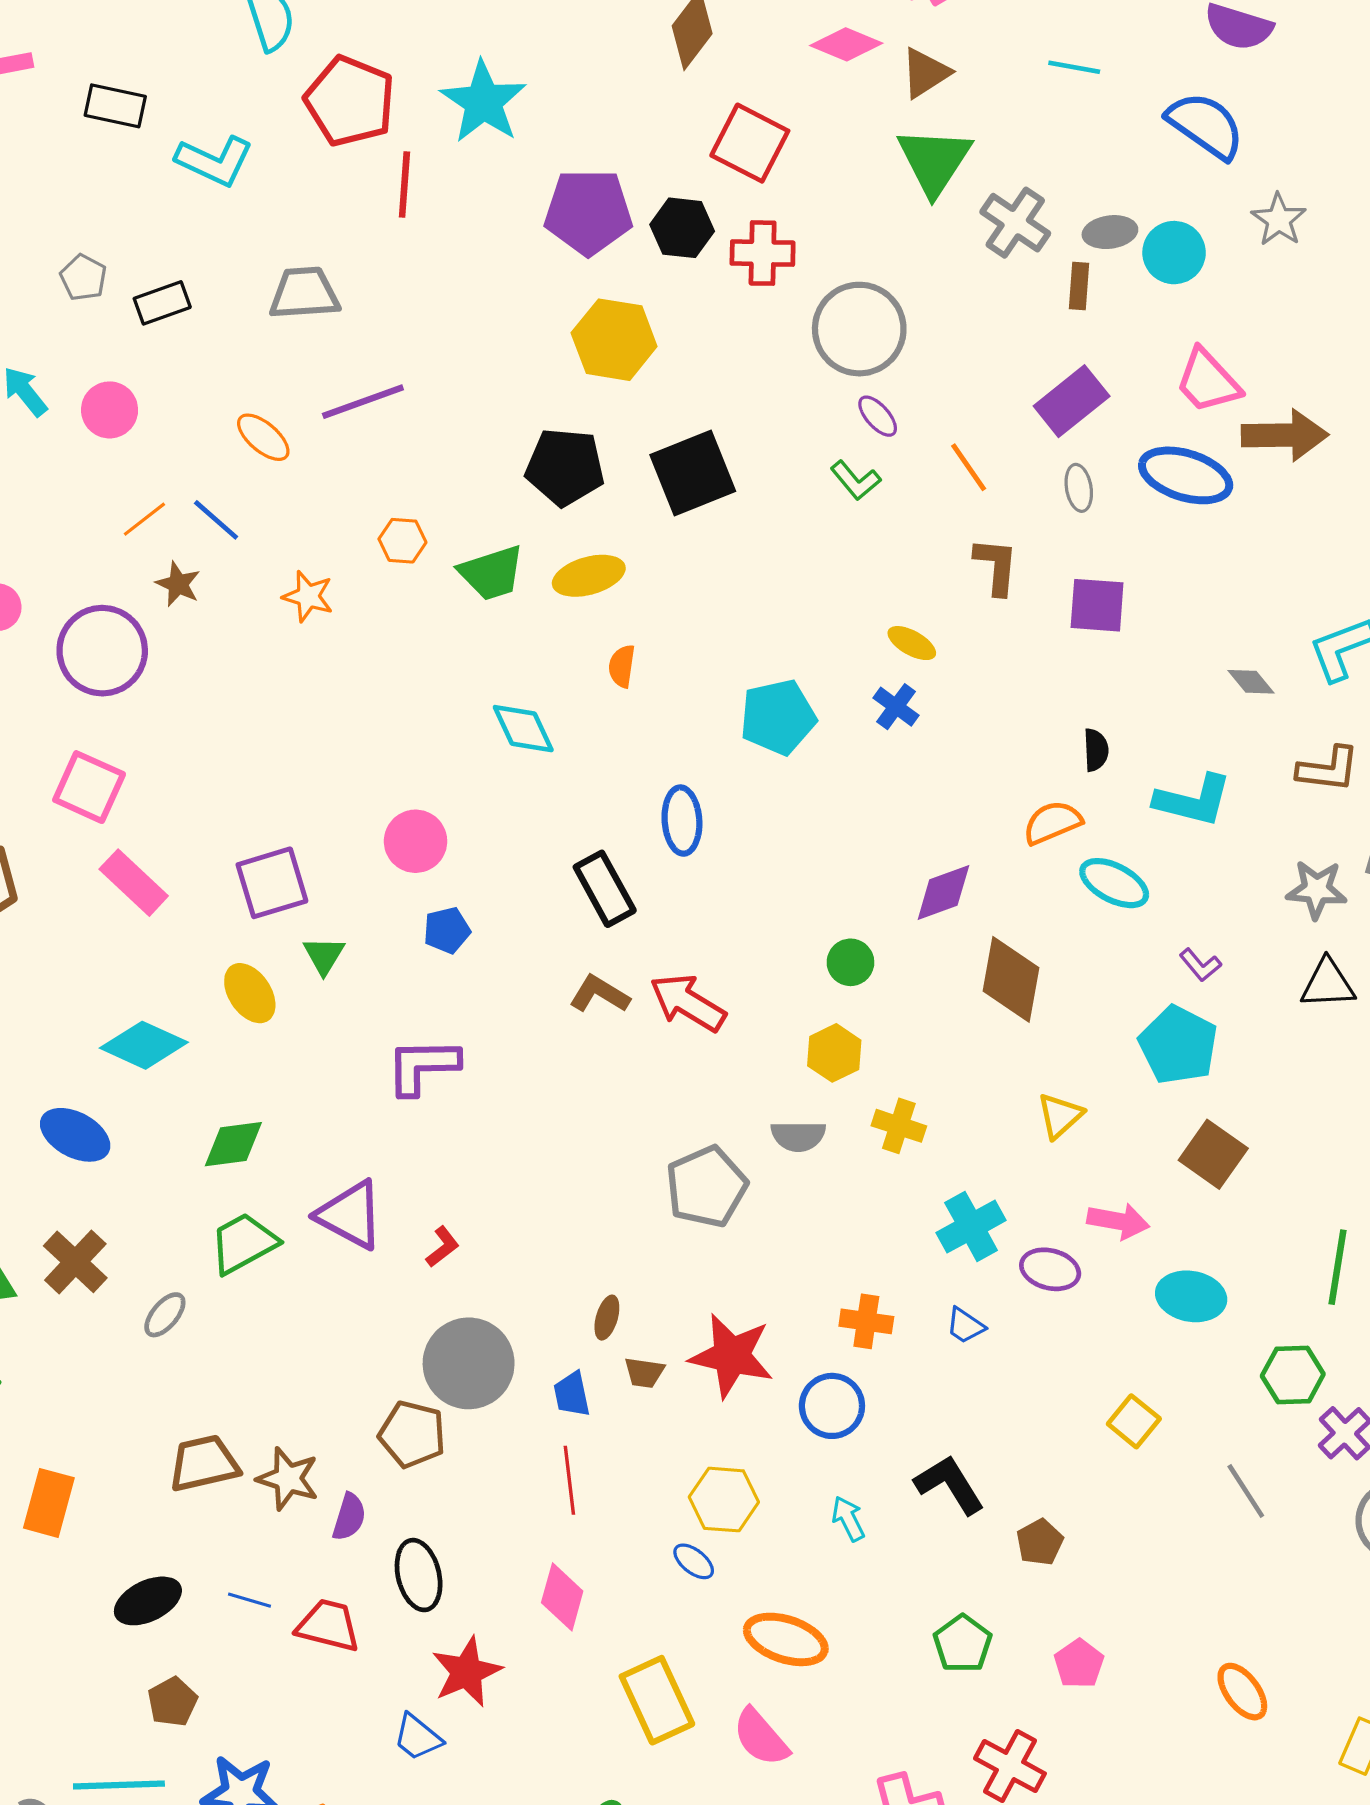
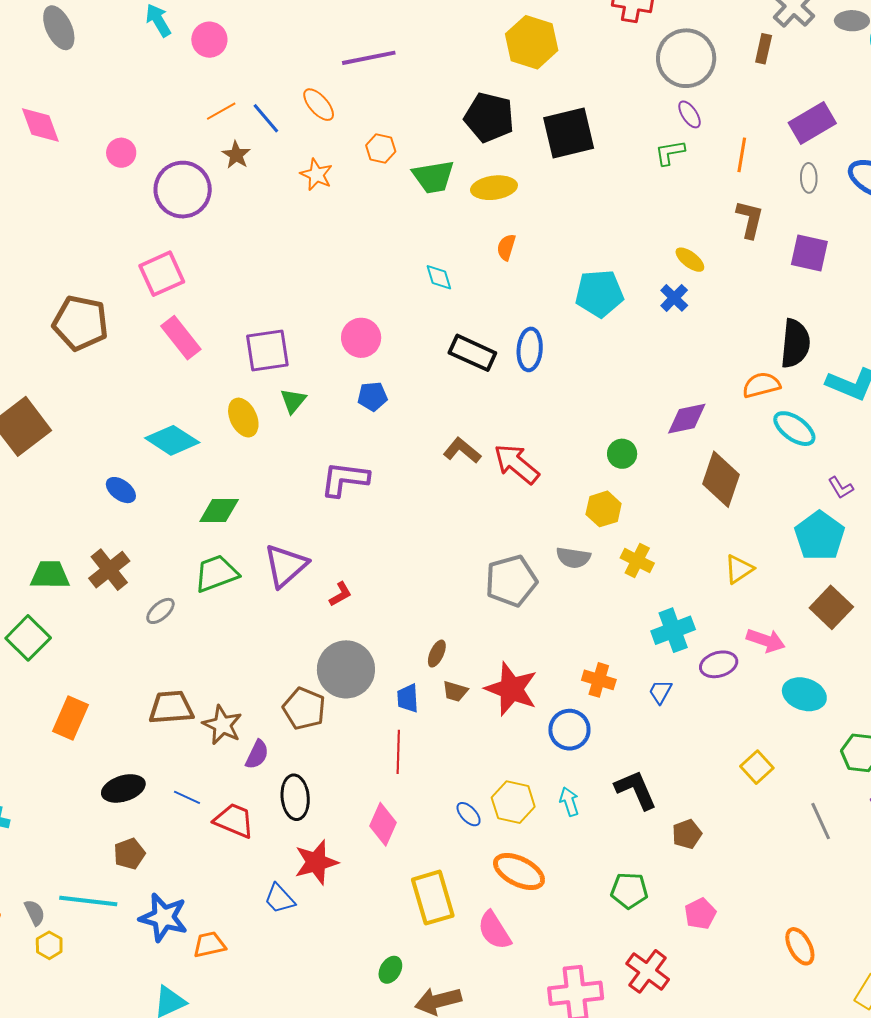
brown rectangle: (1079, 286) -> (764, 49), moved
orange ellipse: (263, 437) -> (319, 105), moved
orange line: (969, 467) -> (742, 155), turned 36
green L-shape: (856, 480) -> (670, 153), turned 112
cyan diamond: (523, 729) -> (439, 277), size x0.7
black semicircle: (1096, 750) -> (795, 343), size x1.8
pink square: (89, 787) -> (162, 274), turned 33
black rectangle: (605, 889) -> (472, 353), moved, turned -45
blue ellipse: (75, 1135) -> (121, 490), size x0.7
purple triangle: (350, 1215) -> (286, 566), turned 42
purple ellipse: (1050, 1269) -> (719, 664), turned -39
blue trapezoid: (965, 1326) -> (660, 692), turned 76
yellow hexagon: (724, 1500) -> (513, 802), moved
green pentagon: (963, 1644) -> (629, 891), turned 30

